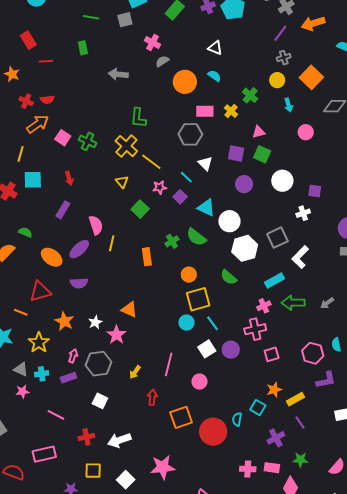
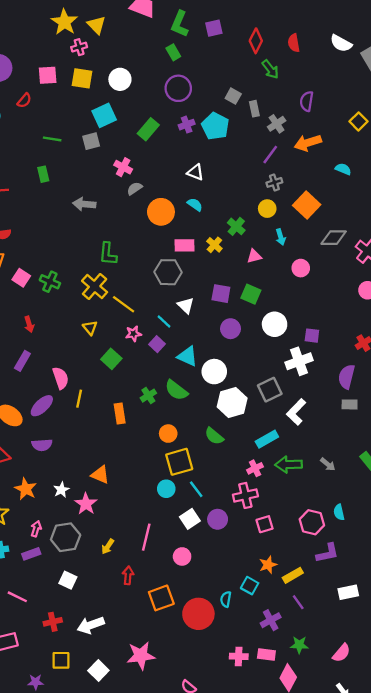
pink triangle: (259, 132) -> (254, 256), moved
white cross: (303, 213) -> (299, 361), size x1.6
gray arrow: (327, 303) -> (328, 464), turned -104

